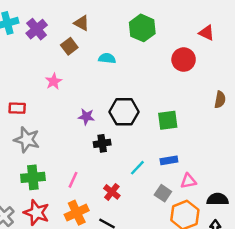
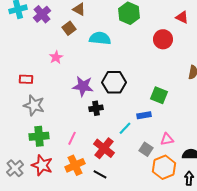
cyan semicircle: (107, 58) -> (100, 38), size x1.5
purple star: (86, 117) -> (83, 86), size x1.5
green square: (168, 120) -> (159, 95), moved, turned 30
blue rectangle: (169, 160) -> (144, 115), moved
red cross: (112, 192) -> (104, 148), size x1.5

